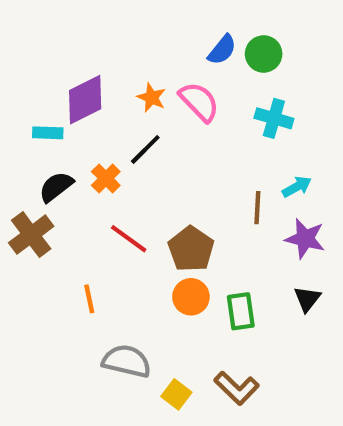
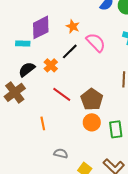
pink semicircle: (199, 102) -> (96, 42), moved
gray semicircle: (127, 361) -> (61, 153), size x0.6

